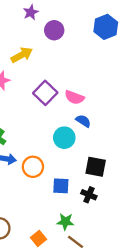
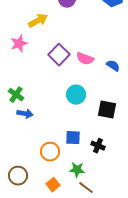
blue semicircle: (83, 121) -> (113, 66), moved
orange circle: (33, 167) -> (50, 152), moved
black square: (96, 167) -> (107, 110), moved

